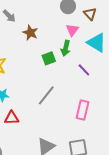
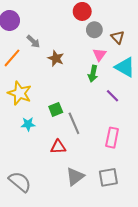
green square: (49, 58) -> (56, 109), moved
gray line: (46, 95) -> (74, 123), turned -60
red triangle: (12, 118) -> (58, 147), moved

